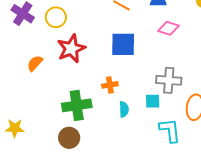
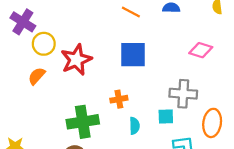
yellow circle: (56, 17) -> (44, 44), moved
pink diamond: (168, 28) -> (201, 50), moved

